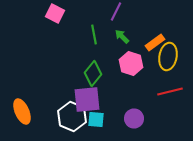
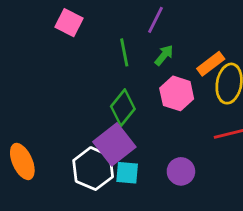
green arrow: (122, 36) -> (164, 55), turned 84
purple square: (87, 100) -> (114, 144), turned -32

